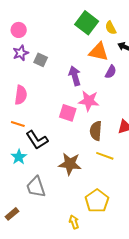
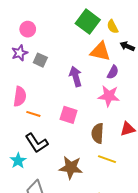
pink circle: (19, 30) -> (28, 29), moved
pink star: (89, 101) -> (109, 96), moved
orange line: (18, 124) -> (33, 114), moved

